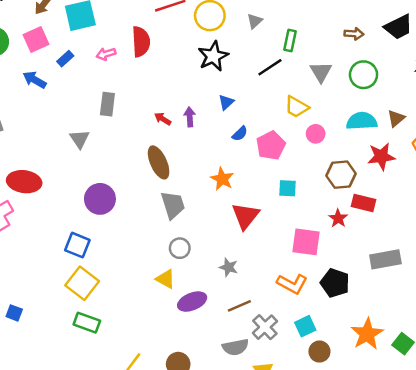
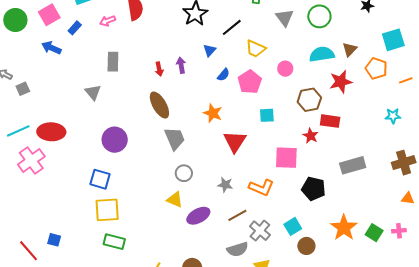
black line: (270, 67) -> (232, 27), moved
yellow trapezoid: (297, 107) -> (256, 49), moved
red arrow: (163, 119) -> (159, 69), turned -128
yellow square: (82, 283) -> (107, 210), turned -36
orange L-shape: (292, 284) -> (261, 188), moved

